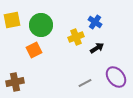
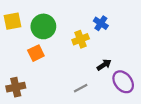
black arrow: (97, 48) -> (104, 65), moved
gray line: (85, 83) -> (81, 88), moved

